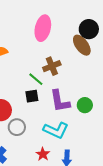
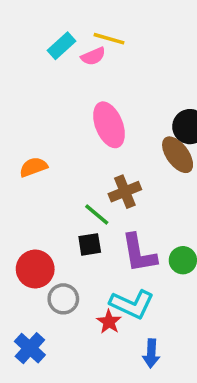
pink ellipse: (43, 28) -> (109, 125), turned -35
red star: (43, 154) -> (109, 322), moved

